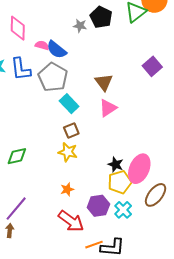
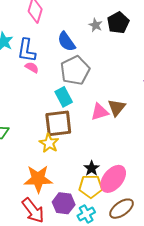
pink semicircle: (42, 45) -> (32, 67), moved
gray pentagon: (53, 77) -> (75, 70), moved
brown triangle: (104, 82) -> (117, 108), moved
brown square: (71, 130) -> (58, 123), size x1.8
orange star: (67, 189) -> (38, 179), size x2.0

